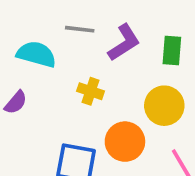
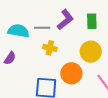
gray line: (80, 29) -> (42, 28), moved

